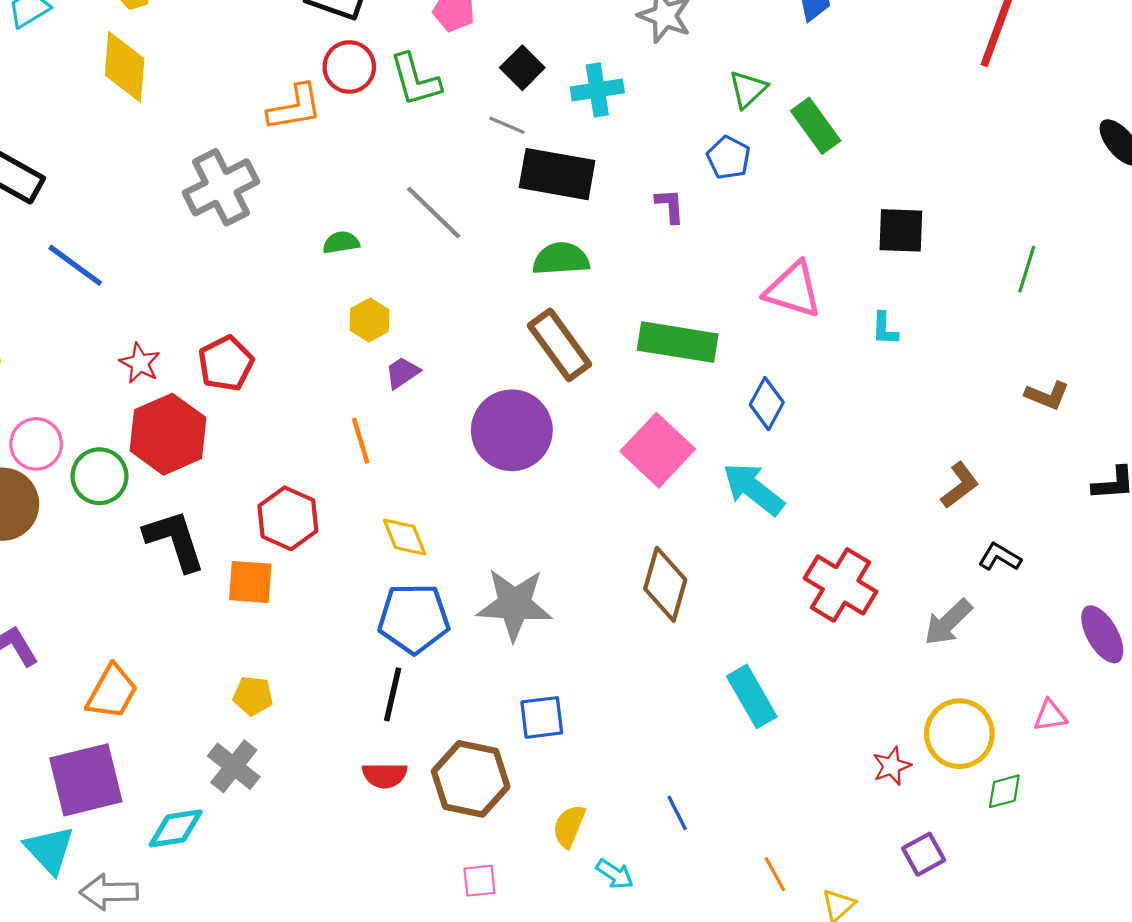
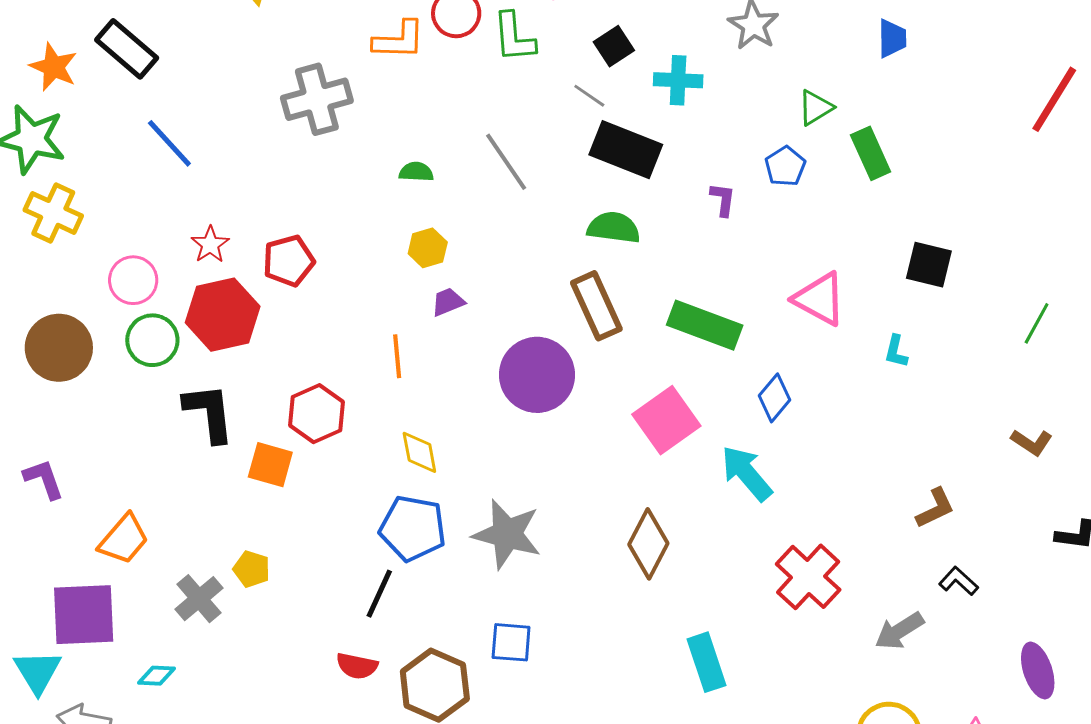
pink circle: (36, 444) -> (133, 280), moved
gray cross: (234, 766) -> (199, 599), moved
cyan diamond: (176, 828) -> (157, 676), size x0.7

